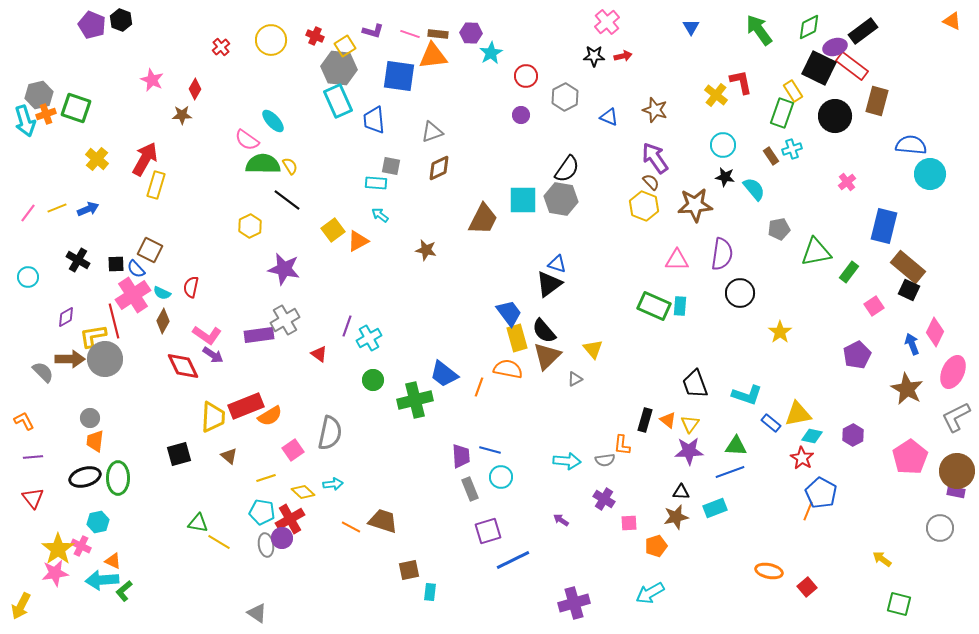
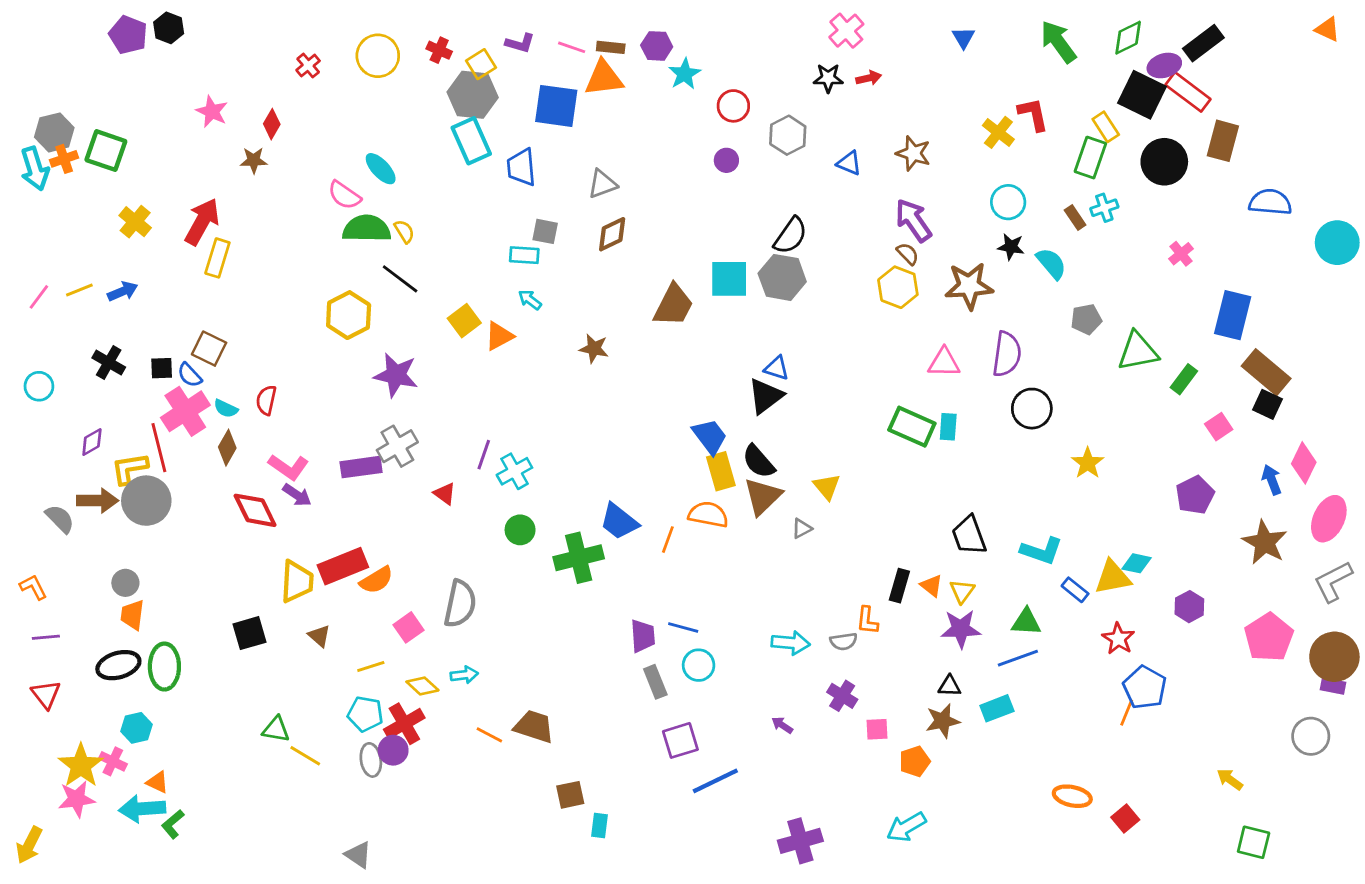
cyan circle: (930, 174) -> (1337, 243), moved
yellow hexagon: (250, 226) -> (349, 315), size x1.4
cyan diamond: (812, 436) -> (1136, 563), moved

